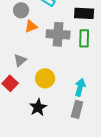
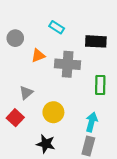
gray circle: (21, 10) -> (15, 38), moved
green rectangle: (84, 38) -> (100, 85), moved
black star: (38, 107) -> (46, 144), turned -30

